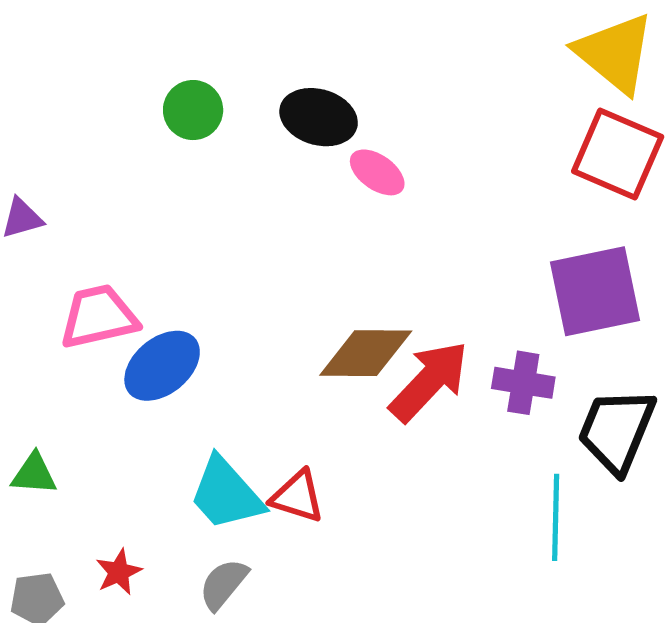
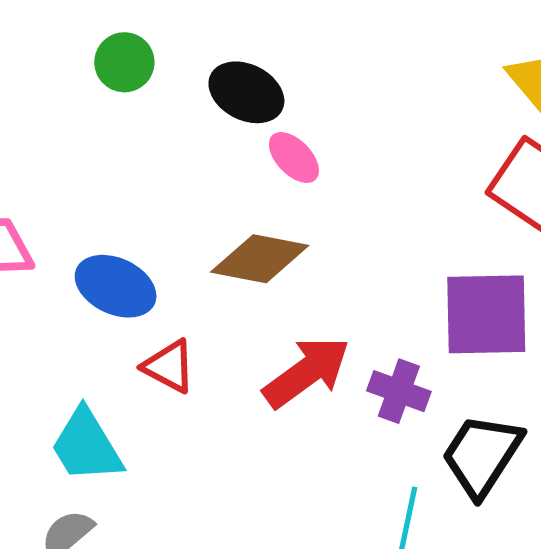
brown diamond: (366, 353) -> (260, 259), moved
blue ellipse: (162, 366) -> (116, 286), moved, turned 54
red triangle: (297, 497) -> (169, 366), moved

